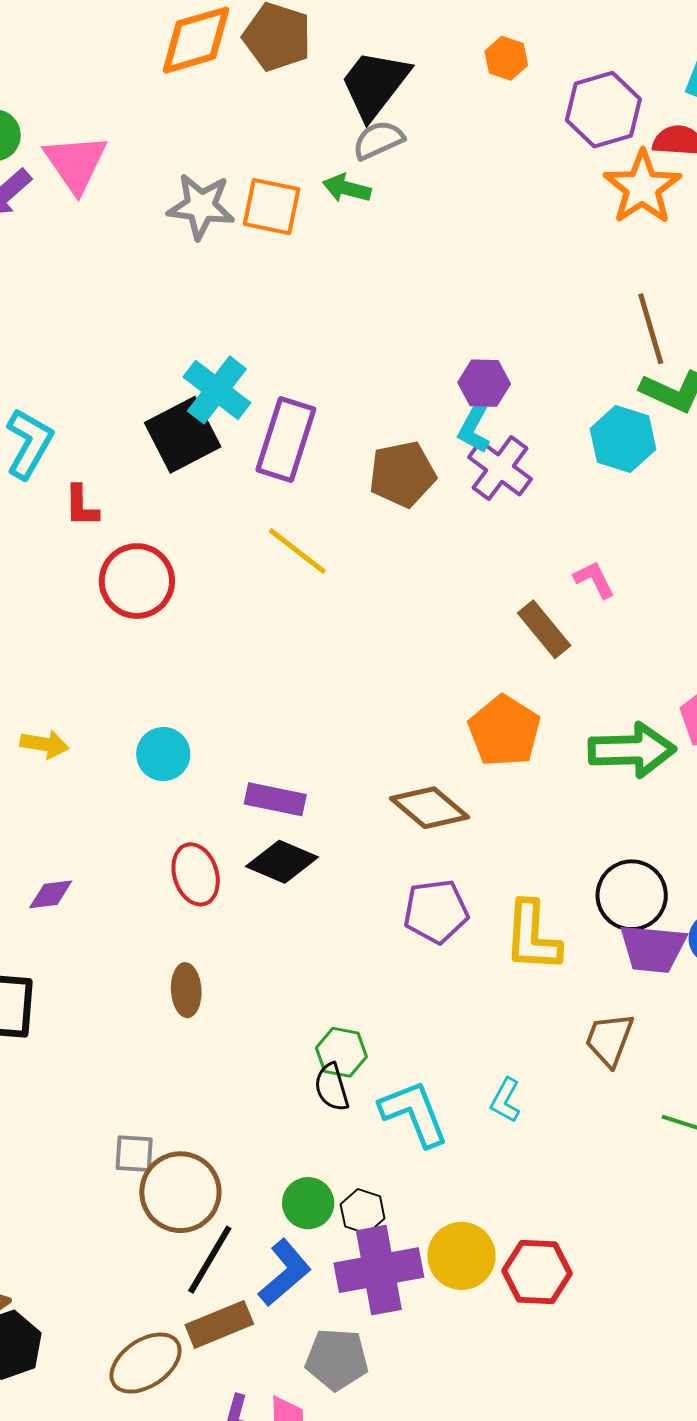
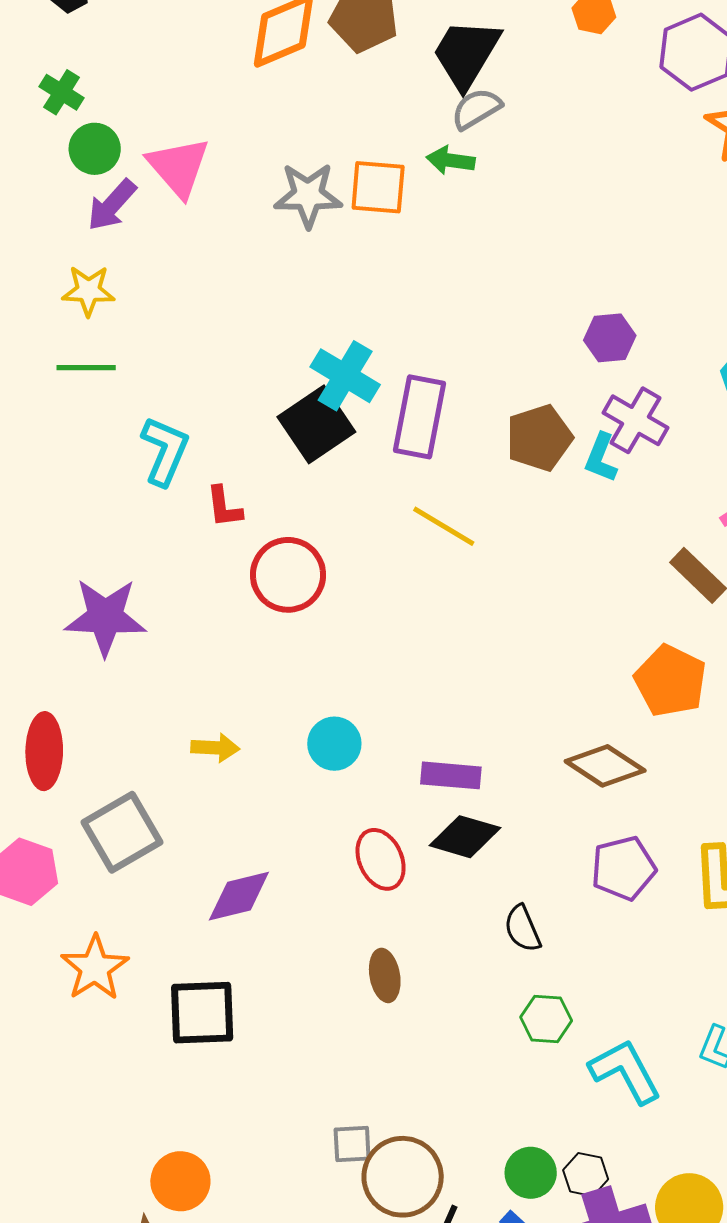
cyan L-shape: (474, 428) -> (601, 458), moved
purple diamond: (51, 894) -> (239, 896), size x1.5
black semicircle: (332, 1087) -> (522, 929), moved

